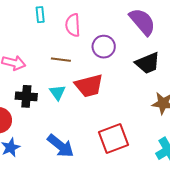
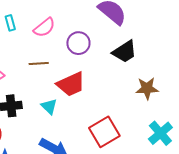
pink semicircle: (73, 25) -> (44, 27), turned -115
cyan triangle: (57, 93) -> (49, 106), moved

